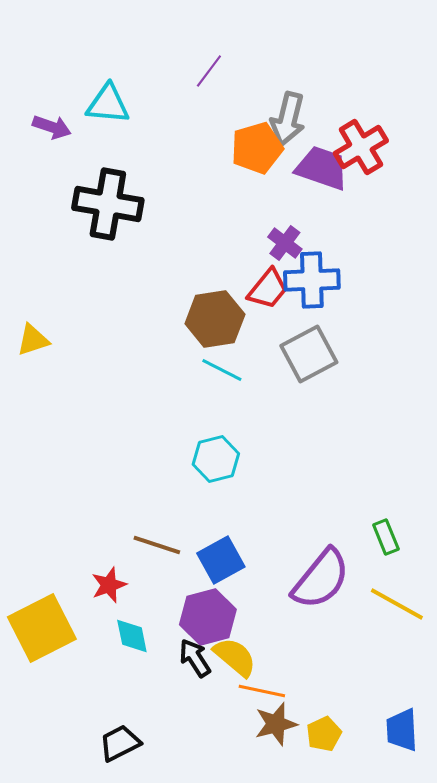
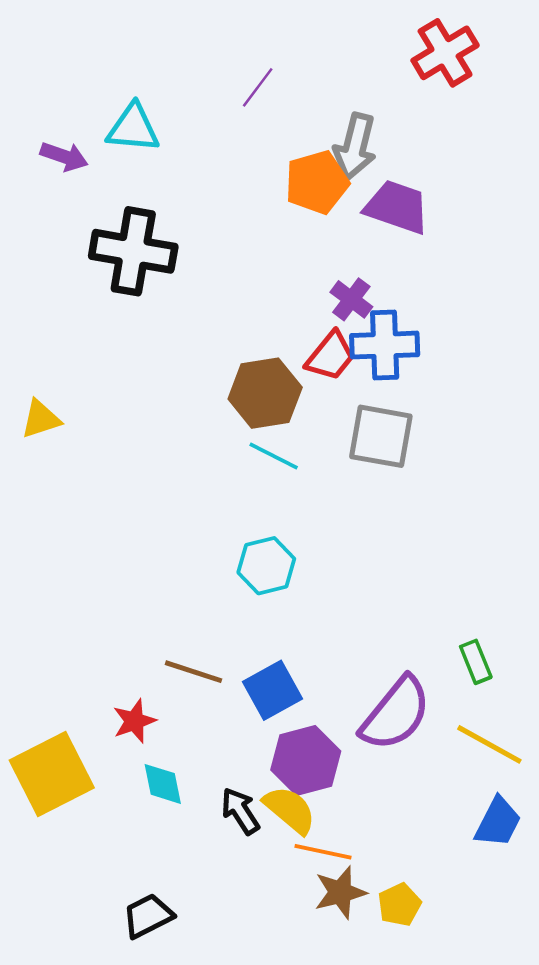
red cross: (361, 147) -> (445, 53), moved
gray square: (309, 354) -> (381, 436), turned 38
purple hexagon: (208, 617) -> (306, 760), moved
blue trapezoid: (402, 730) -> (498, 822), moved, turned -150

